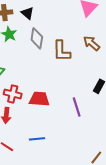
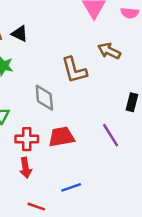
gray diamond: (37, 38) -> (44, 98), moved

